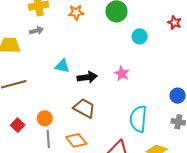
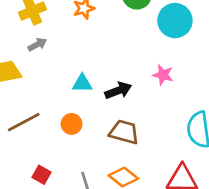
cyan circle: (140, 36) -> (175, 21), size x1.6
orange circle: (45, 118) -> (72, 124), moved

